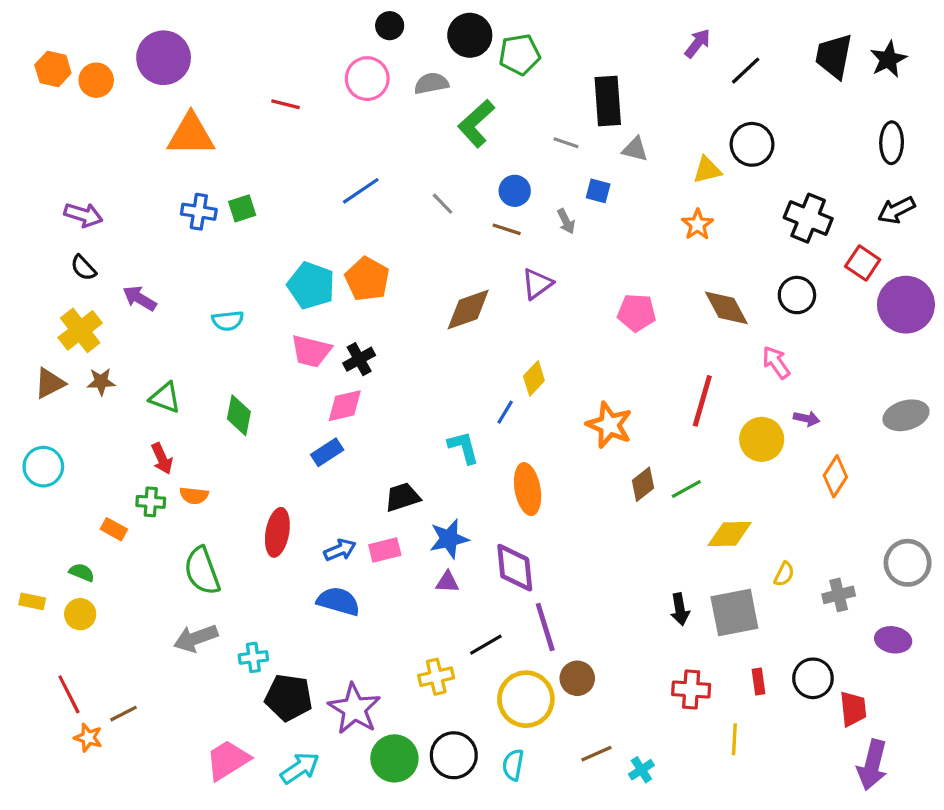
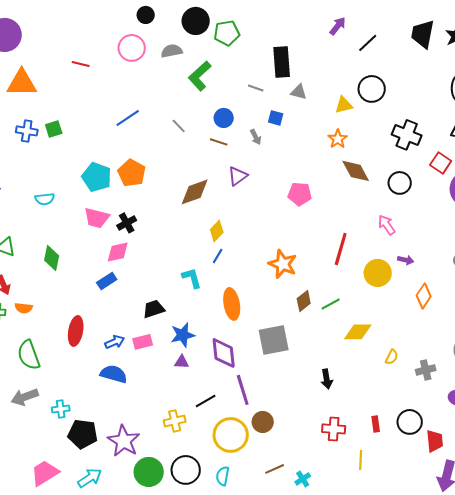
brown diamond: (726, 308) -> (356, 171), moved
yellow diamond: (534, 378) -> (217, 231), moved
gray square: (734, 613) -> (274, 340), moved

